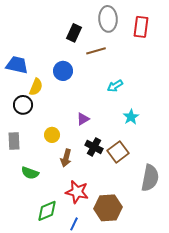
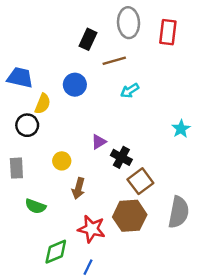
cyan arrow: (115, 86) -> (130, 91), moved
cyan star: (131, 117) -> (181, 129), moved
black cross: (94, 147) -> (121, 157), moved
brown hexagon: (108, 208) -> (130, 216), moved

